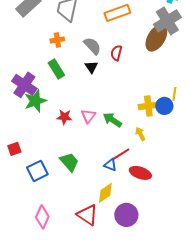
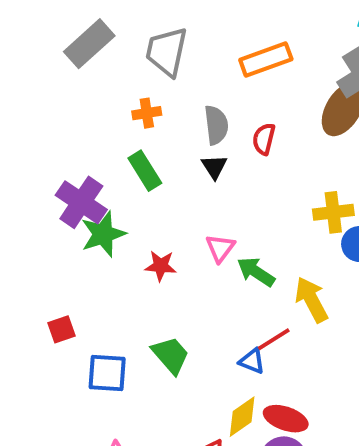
gray semicircle: (92, 46) -> (216, 125), turned 36
yellow cross: (148, 106) -> (333, 212), moved
pink triangle: (88, 116) -> (220, 248), moved
yellow arrow: (140, 134) -> (311, 300), size x1.6
blue square: (37, 171) -> (107, 373), turned 30
red ellipse: (140, 173) -> (286, 419), moved

